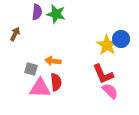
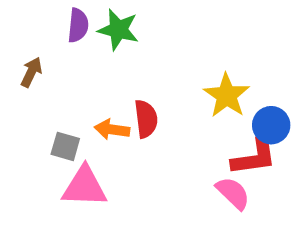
blue circle: (121, 39) -> (271, 125), moved
red L-shape: (103, 74) -> (254, 157), moved, turned -75
red semicircle: (56, 82) -> (146, 119), moved

